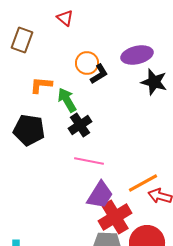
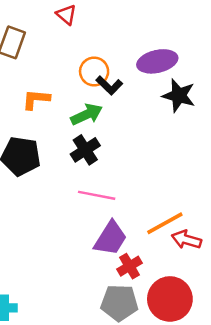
black L-shape: (99, 74) -> (109, 85), turned 75
green arrow: (67, 100) -> (87, 114), moved, turned 95
red cross: (115, 217) -> (129, 266), size x0.6

